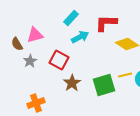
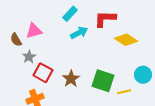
red square: (59, 60) -> (43, 73), moved
yellow line: (125, 75) -> (124, 92), moved
green square: (104, 85) -> (103, 81), turned 35

